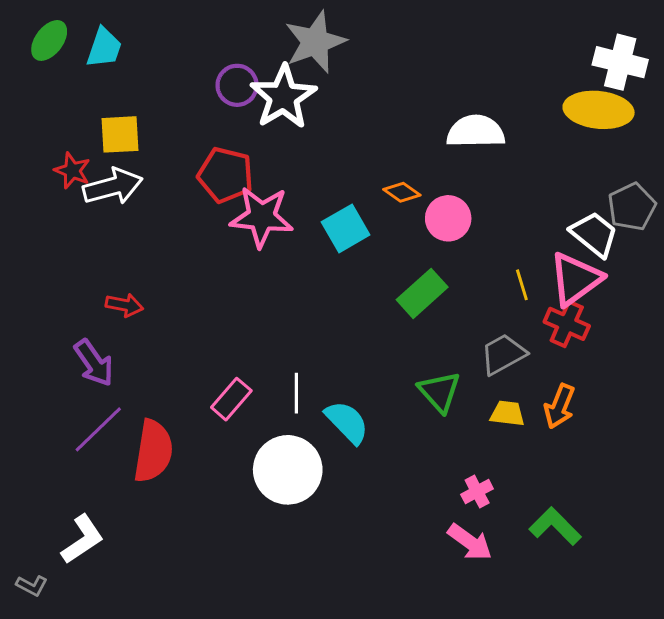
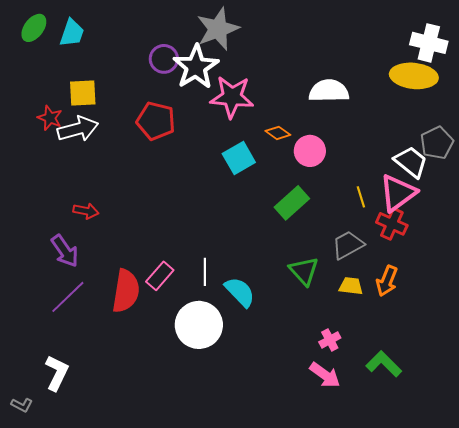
pink star: (262, 217) -> (232, 97), moved
red semicircle: (153, 451) -> (126, 291), moved
white L-shape: (82, 539) -> (57, 373), turned -30

